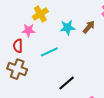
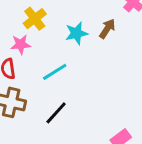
black line: (67, 83) -> (56, 113), moved

